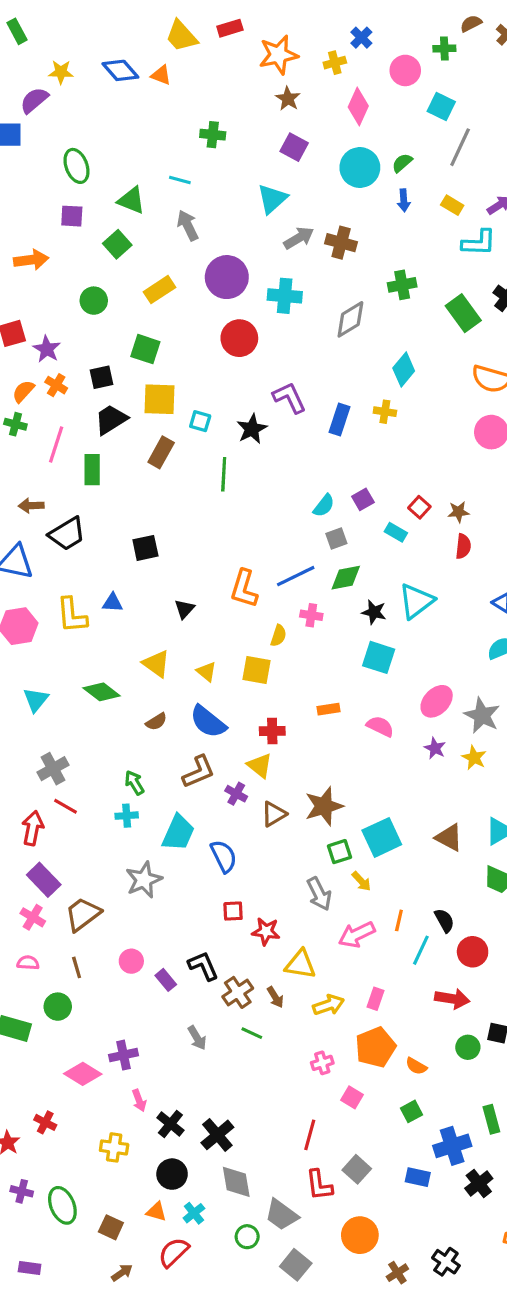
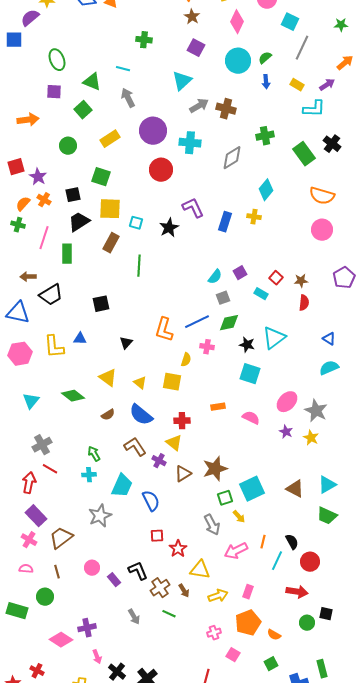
green line: (224, 474) -> (139, 266), moved
brown L-shape: (199, 772) -> (135, 447), turned -100
red star: (266, 931) -> (178, 549), turned 30

